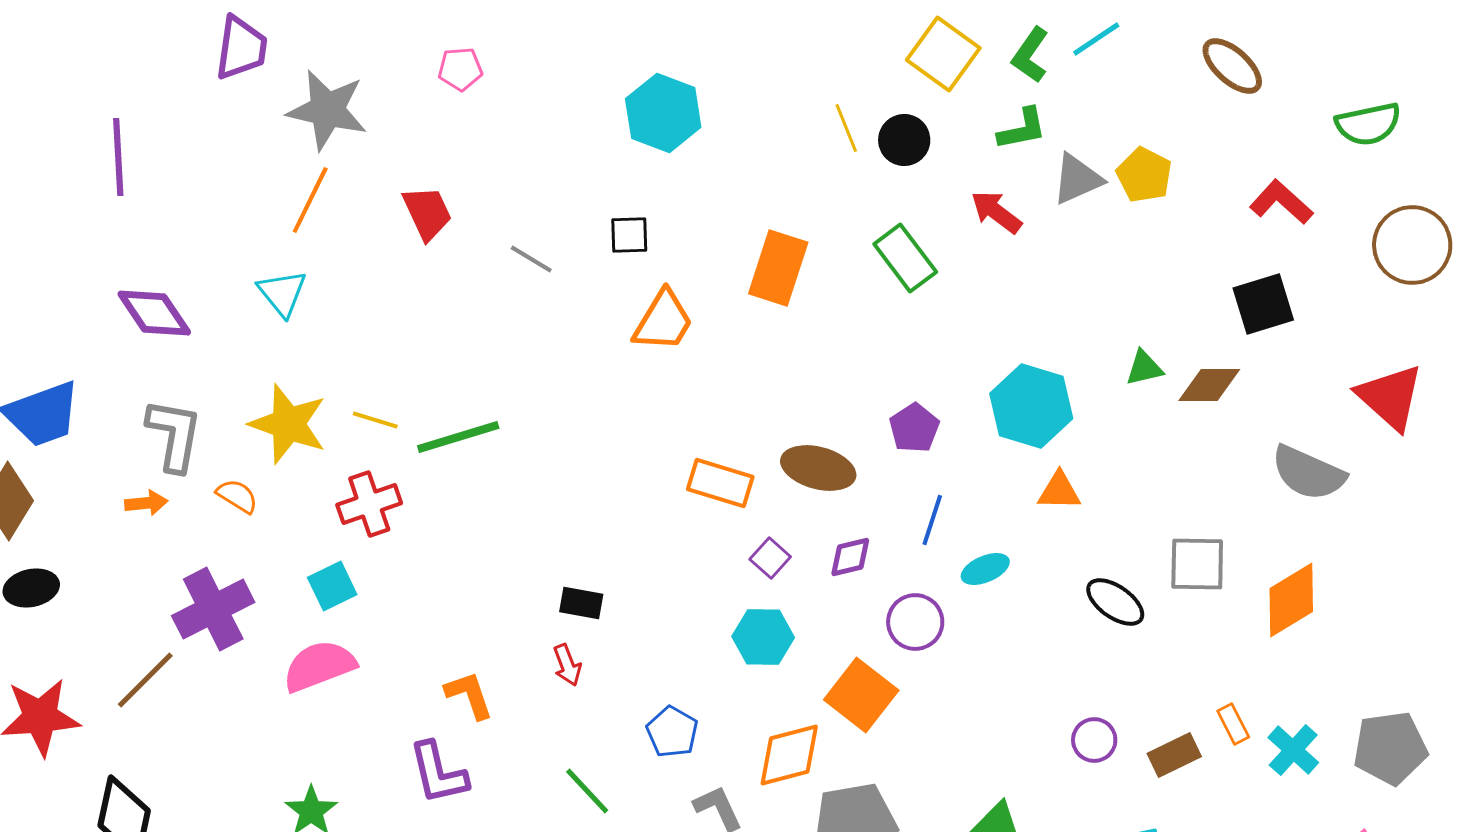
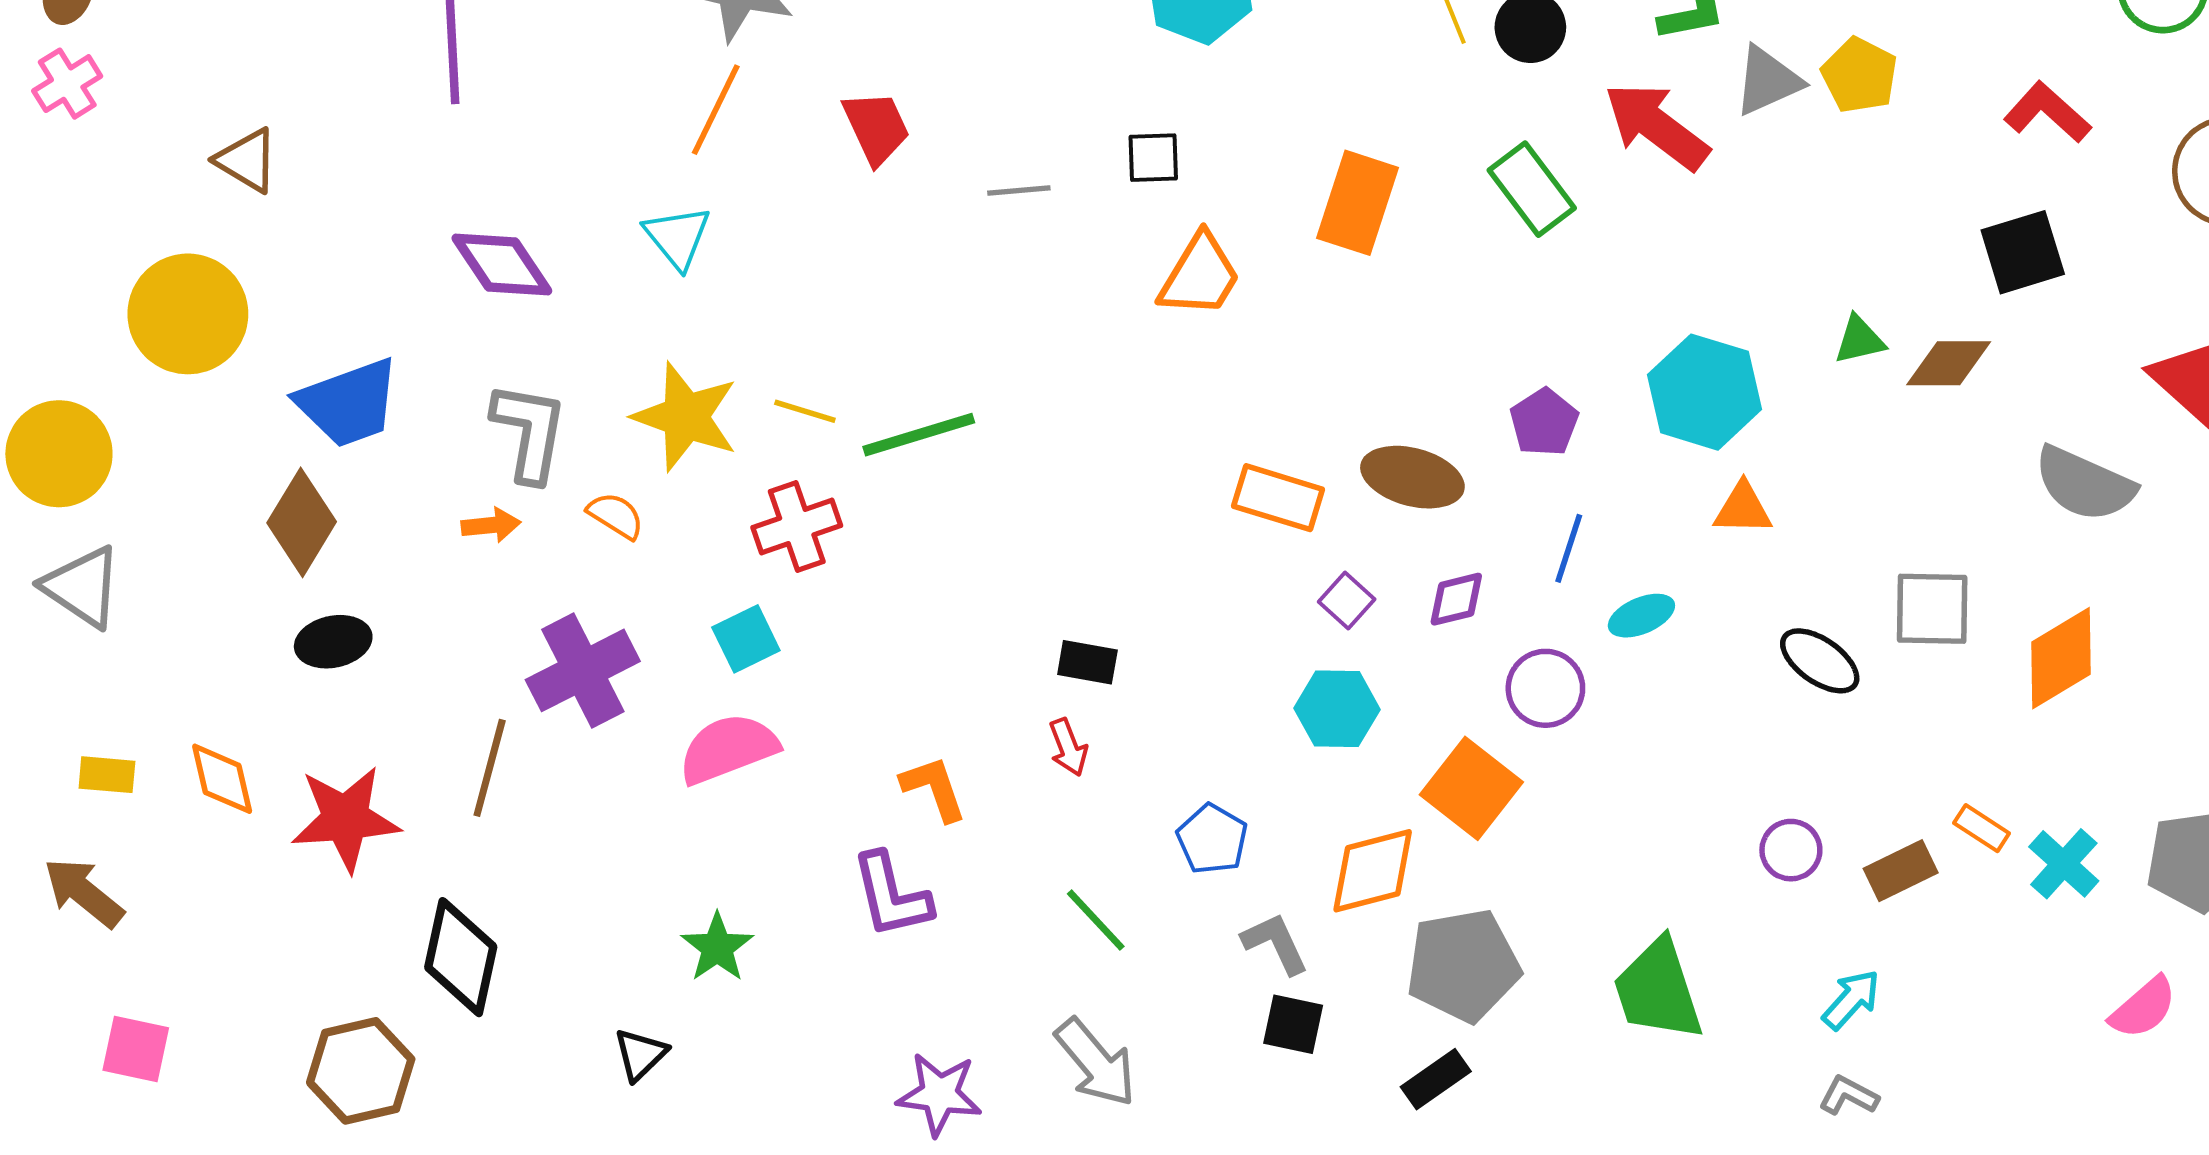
red arrow: (996, 212) -> (1657, 126), size x1.5
gray line: (531, 259) -> (1019, 191), turned -36
brown line: (145, 680) -> (490, 768), turned -30
orange rectangle: (1233, 724) -> (1982, 828), turned -30

